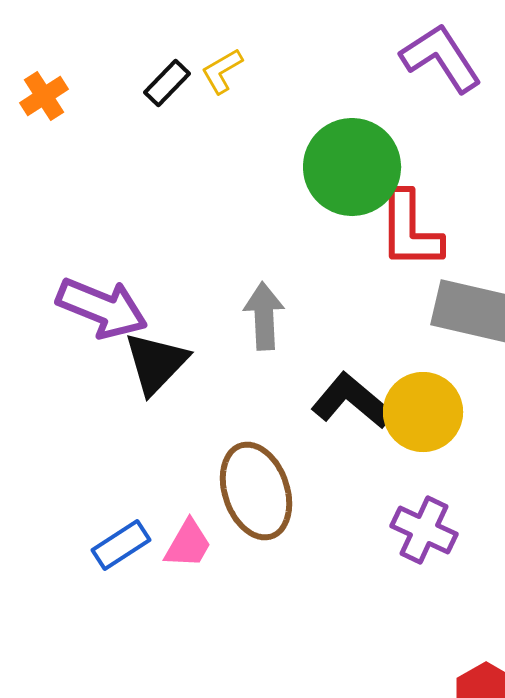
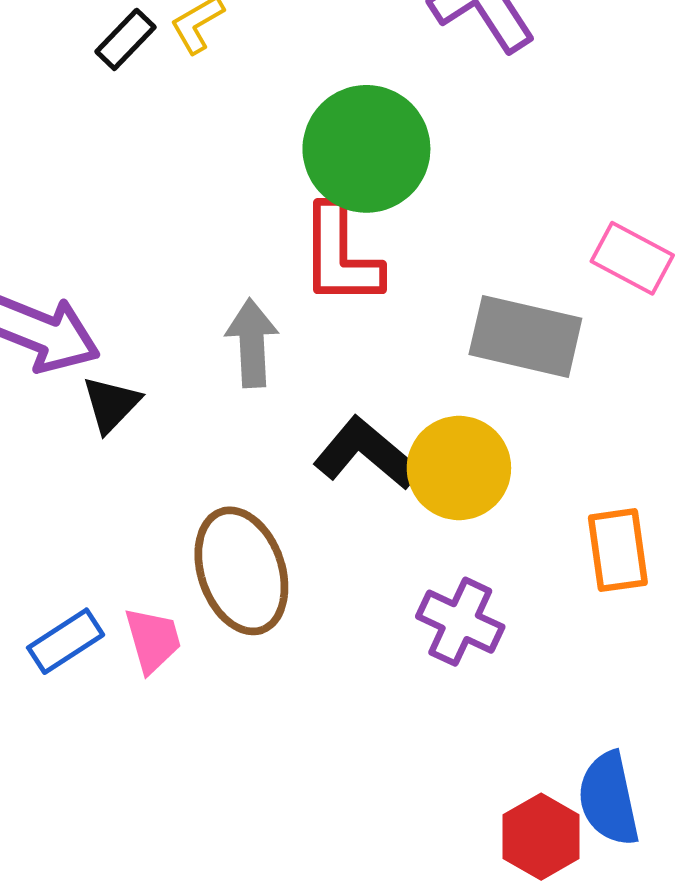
red L-shape: (410, 230) -> (340, 256), moved
black triangle: (156, 363) -> (111, 404), size x0.7
pink trapezoid: (188, 544) -> (153, 640), turned -46

